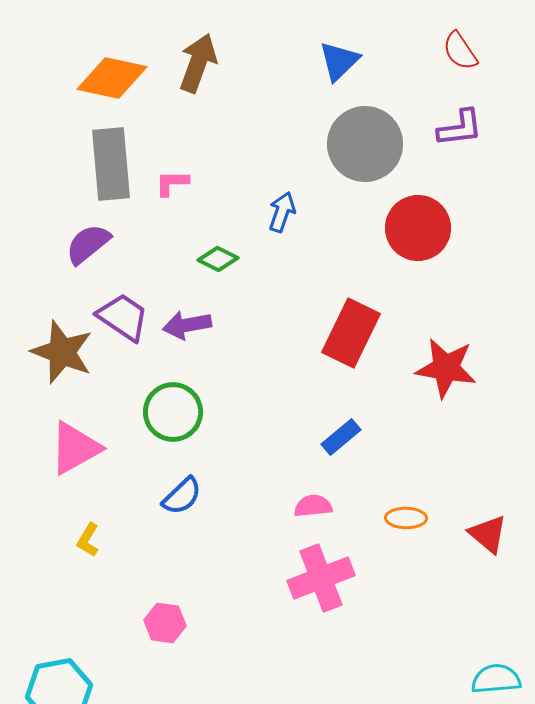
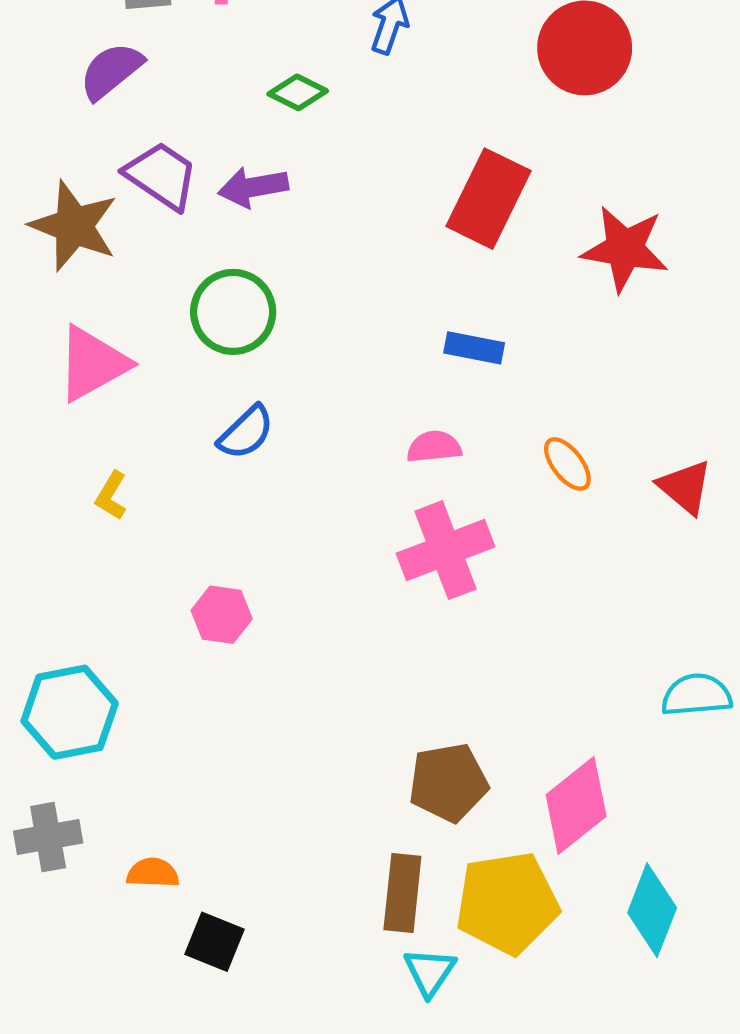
blue rectangle: (341, 437) -> (474, 348), turned 51
orange ellipse: (406, 518) -> (567, 464), turned 51

